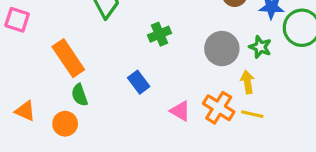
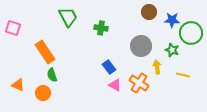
green cross: (159, 34) -> (101, 28), moved, turned 32
green star: (260, 47) -> (172, 50), moved
blue rectangle: (139, 82) -> (109, 67), moved
yellow line: (252, 114) -> (183, 75), moved

